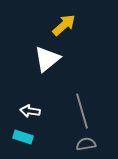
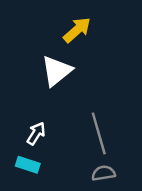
white arrow: (30, 111) -> (36, 133), turned 114

